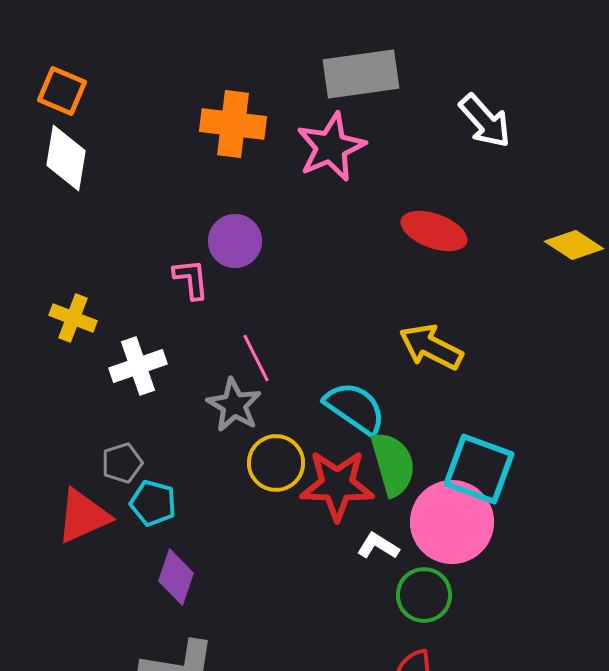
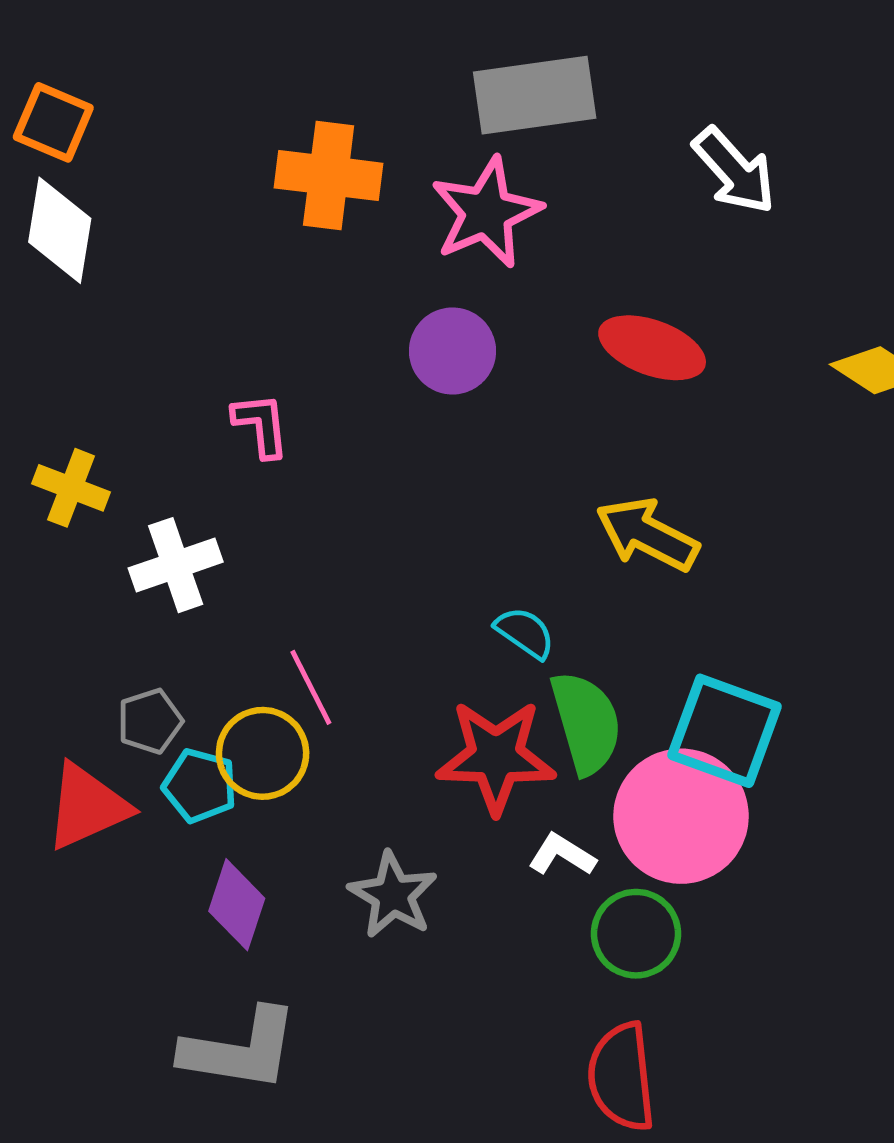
purple circle: (235, 241) -> (452, 351), moved
pink line: (256, 358) -> (311, 687), moved
gray star: (234, 405) -> (393, 895), moved
cyan semicircle: (355, 408) -> (525, 633), size x0.6
yellow circle: (276, 463) -> (263, 753), moved

